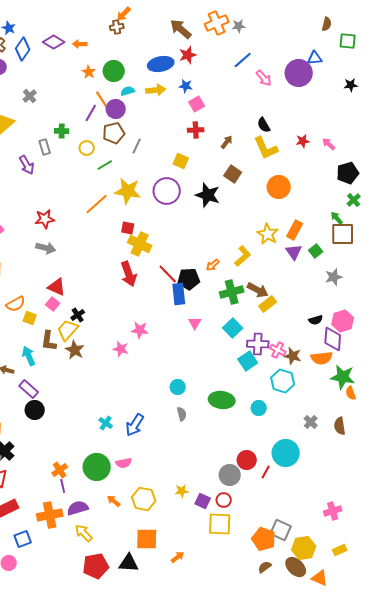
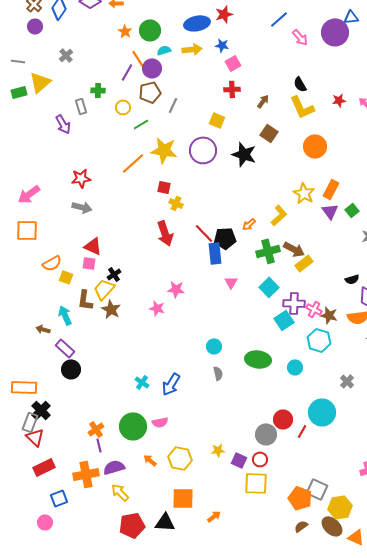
yellow cross: (140, 244) -> (176, 203), size x0.6
pink square: (53, 304) -> (89, 263), turned -32

